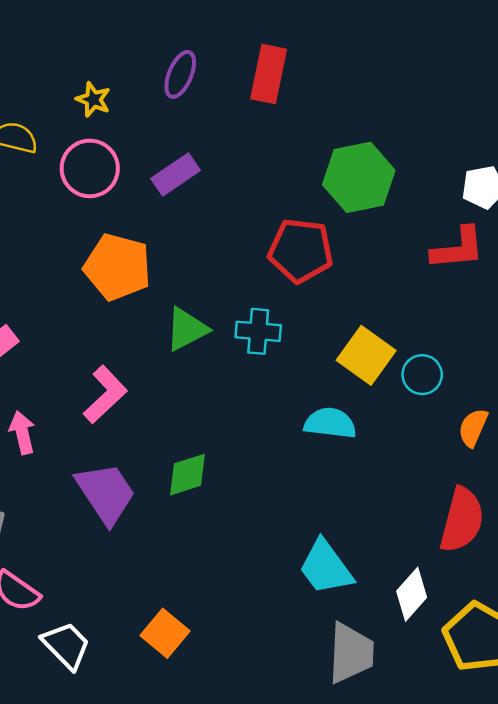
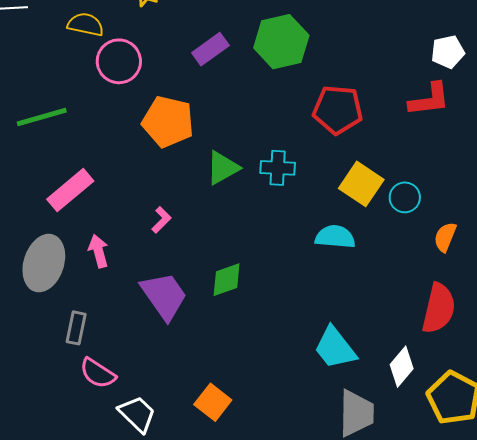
pink circle: (90, 168) -> (119, 61), moved
green hexagon: (359, 177) -> (281, 42), moved
red pentagon: (301, 250) -> (338, 110), moved
pink L-shape: (105, 394) -> (161, 220), size x0.6

